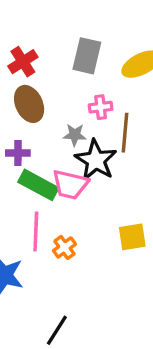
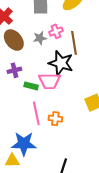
gray star: (75, 135) -> (40, 38), moved
green rectangle: (38, 185) -> (31, 86), size x0.6
orange cross: (64, 247) -> (55, 119), turned -32

